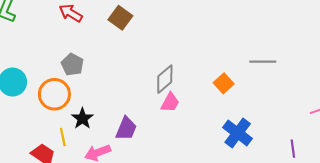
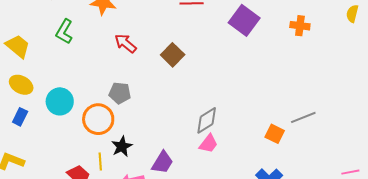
gray line: (263, 62) -> (303, 117), turned -30
gray pentagon: (72, 64) -> (120, 93), turned -30
orange square: (224, 83) -> (275, 134), moved, turned -30

